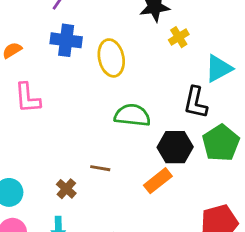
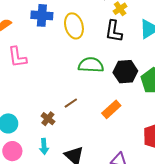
black L-shape: (196, 102) -> (114, 31), moved
black hexagon: (175, 147) -> (125, 72), moved
brown line: (100, 168) -> (71, 103), turned -40

